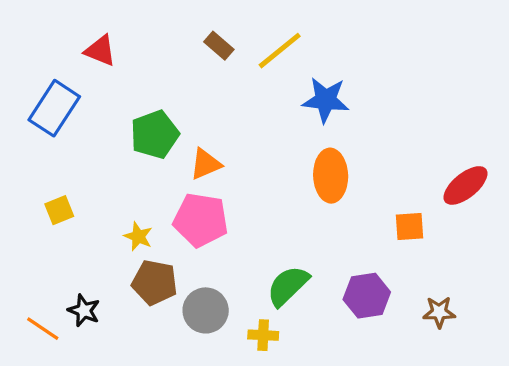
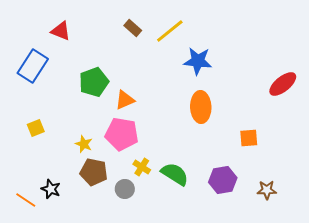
red ellipse: (465, 185) -> (283, 84), moved
green semicircle: (288, 286) -> (175, 174), turned 76
gray circle: (206, 310) -> (125, 189), size x0.7
yellow cross: (263, 335) -> (142, 167), moved, turned 30

